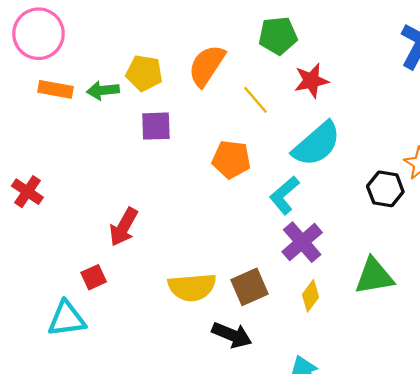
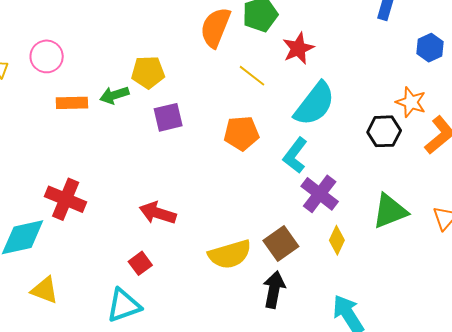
pink circle: (39, 34) -> (47, 56), size x0.7
orange semicircle: (207, 66) -> (215, 27), moved
red cross: (27, 192) -> (66, 199), size x1.4
red arrow: (124, 227) -> (158, 213), turned 90
black arrow: (232, 335) -> (274, 290), turned -90

